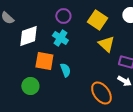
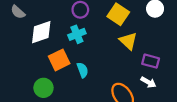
cyan cross: (60, 38) -> (77, 34), turned 35
orange square: (44, 61) -> (59, 60), turned -36

